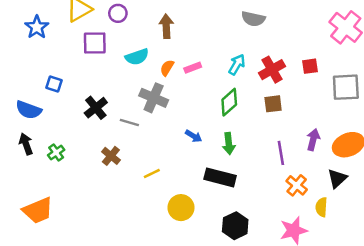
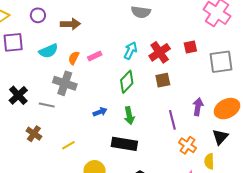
purple circle: (118, 13) -> (38, 15), moved
brown arrow: (166, 26) -> (70, 24), turned 96
blue arrow: (194, 136) -> (100, 112), turned -48

